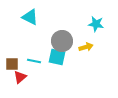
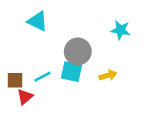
yellow arrow: (86, 47) -> (108, 75), moved
cyan line: (34, 61) -> (43, 77), turned -40

